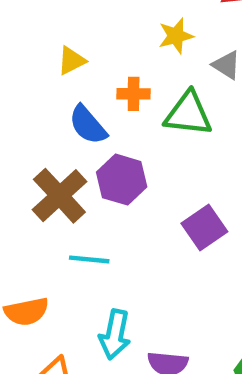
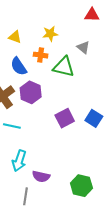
yellow star: (176, 36) -> (50, 34), moved
yellow triangle: (72, 61) -> (15, 37), turned 40

